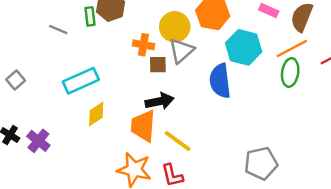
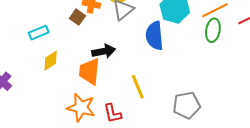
brown square: (158, 65) -> (77, 17), moved, turned 35
cyan rectangle: (81, 81) -> (39, 33), size x0.7
yellow line: (178, 141) -> (138, 87), moved, turned 30

